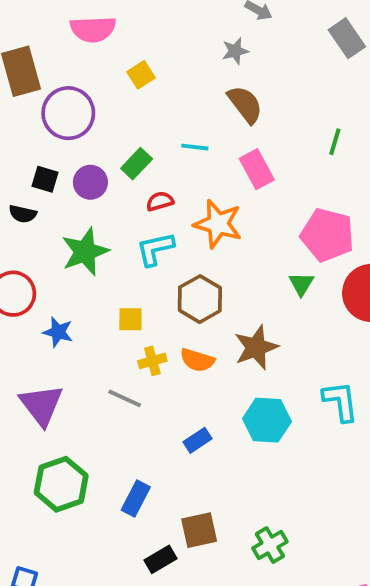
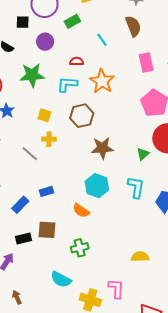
cyan line: (195, 147) -> (102, 40), turned 32
green rectangle: (137, 164) -> (72, 21), moved
pink rectangle: (257, 169) -> (146, 62), moved
black square: (45, 179) -> (23, 22), moved, turned -32
green triangle: (301, 284) -> (143, 154), moved
orange semicircle: (197, 360) -> (81, 211), moved
blue rectangle: (197, 440) -> (46, 191), moved

